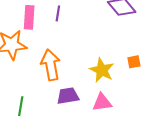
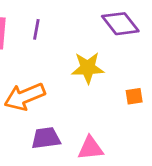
orange arrow: (51, 65) -> (25, 97), turned -104
yellow star: (102, 70) -> (88, 68), moved, turned -30

